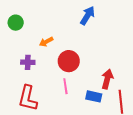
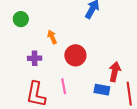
orange arrow: (46, 42) -> (52, 37), turned 96
pink line: (65, 86) -> (64, 86), moved

